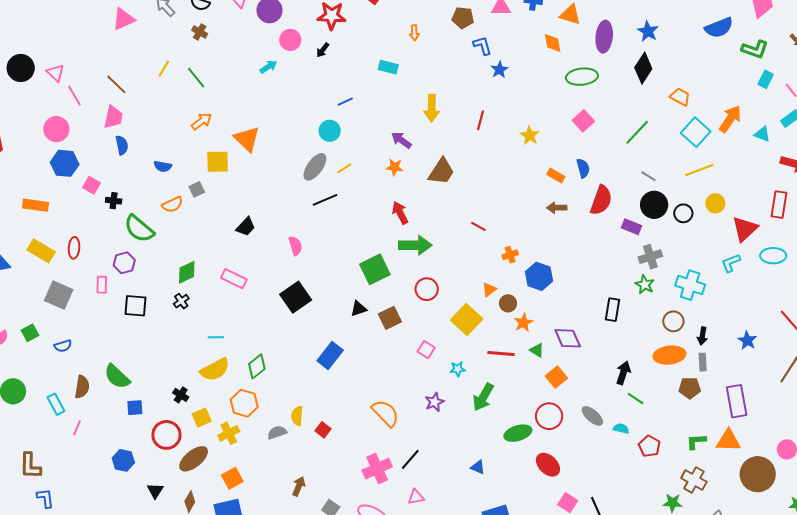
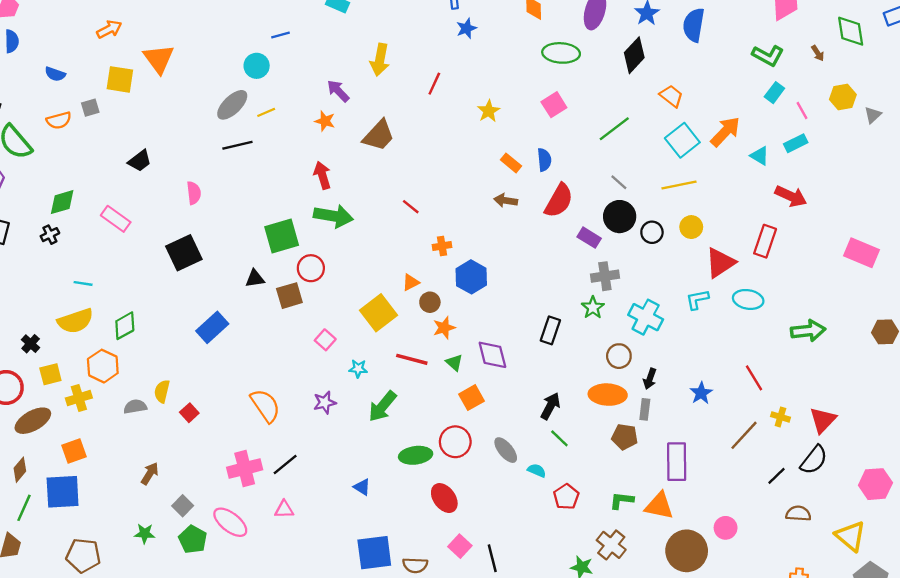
blue semicircle: (719, 28) -> (694, 25), moved, turned 112
red circle: (427, 289) -> (311, 268), moved

